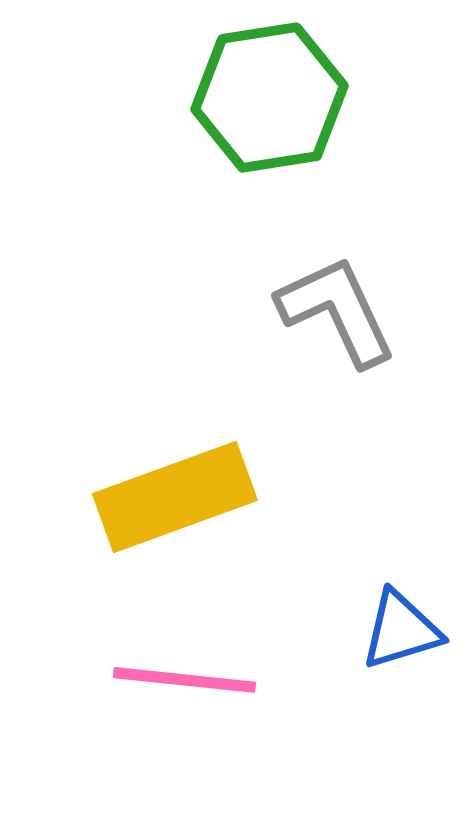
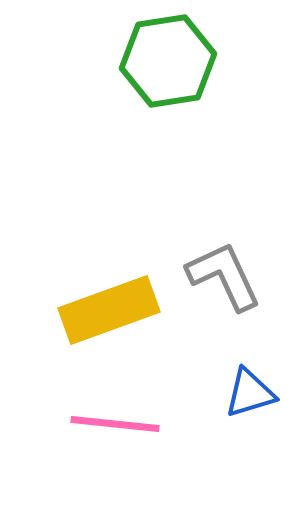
gray L-shape: (337, 311) -> (224, 276), moved

